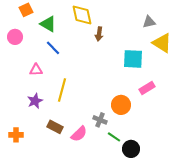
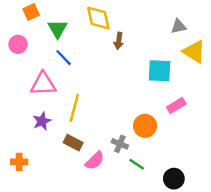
green triangle: (48, 24) -> (58, 29), turned 30
pink triangle: (36, 70) -> (43, 84), size x1.6
brown rectangle: (55, 127) -> (73, 143), moved
black circle: (131, 149) -> (174, 179), moved

